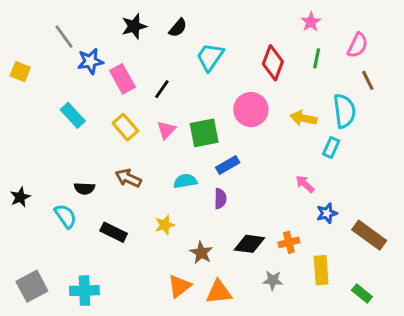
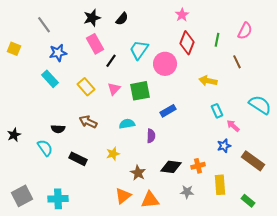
pink star: (311, 22) -> (182, 15), moved
cyan trapezoid: (210, 57) -> (139, 50), moved
blue star: (90, 61) -> (58, 53), moved
pink rectangle: (122, 79) -> (95, 44), moved
brown line: (368, 80) -> (237, 62), moved
pink circle: (251, 110) -> (165, 64), moved
cyan semicircle: (344, 111) -> (260, 105), moved, turned -50
cyan rectangle: (331, 147) -> (217, 111), moved, turned -48
blue rectangle: (228, 165) -> (168, 111), moved
pink arrow: (305, 184) -> (233, 126), moved

